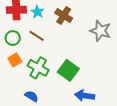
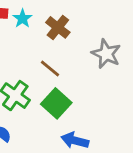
brown line: (37, 36) -> (50, 68), moved

